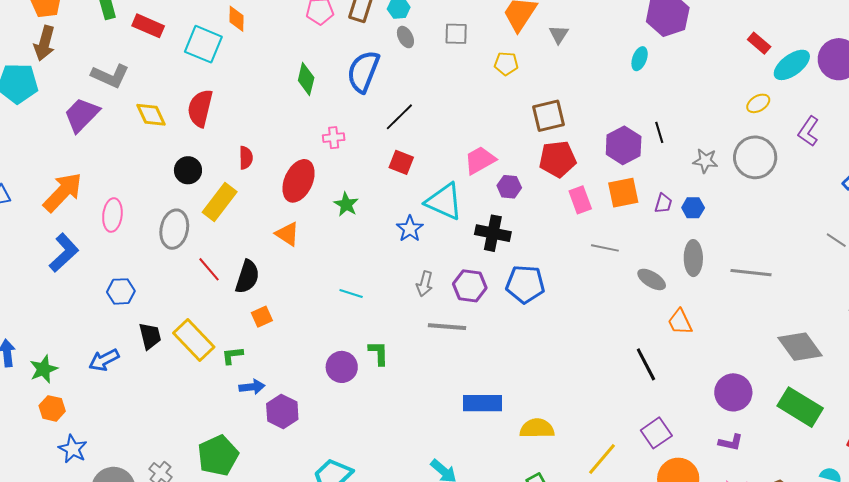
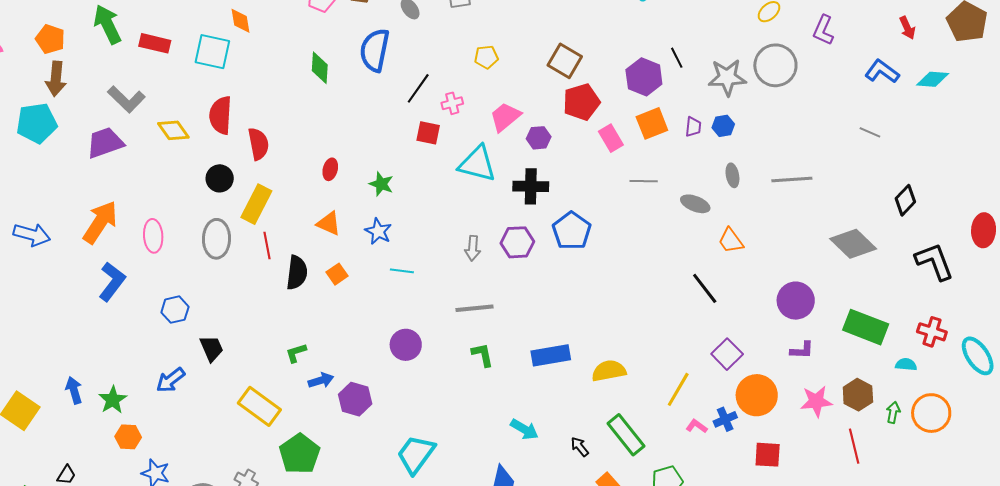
yellow pentagon: (506, 64) -> (486, 57), moved
gray L-shape: (110, 76) -> (126, 99), turned 30
purple trapezoid: (82, 115) -> (105, 143), turned 36
brown square: (548, 116) -> (565, 61), turned -36
pink cross: (334, 138) -> (452, 103), moved
red semicircle: (246, 158) -> (258, 144), moved, size x1.4
gray star: (705, 161) -> (727, 77), size x1.5
red ellipse: (299, 181) -> (330, 169), size x0.5
blue star: (410, 229) -> (378, 231), moved
gray ellipse: (693, 258) -> (732, 175), size x0.7
red line: (209, 269) -> (267, 246), moved, turned 40
blue pentagon: (525, 284) -> (572, 231), turned -30
orange square: (262, 317) -> (337, 274), moved
gray line: (447, 327) -> (475, 308), moved
yellow rectangle: (194, 340) -> (259, 406), moved
green L-shape: (379, 353) -> (483, 355), moved
green rectangle: (800, 407) -> (866, 327), moved

